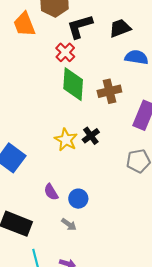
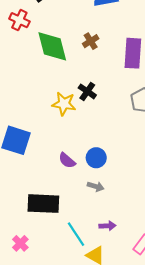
red cross: (65, 52) -> (19, 20), moved
brown cross: (109, 91) -> (91, 41), size x0.7

